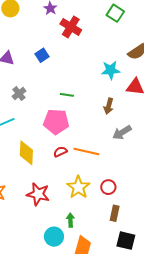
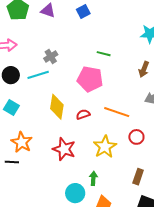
gray cross: (19, 94) -> (51, 56), moved
red semicircle: (60, 152) -> (83, 114), moved
red circle: (108, 187) -> (136, 137), moved

